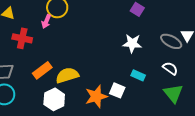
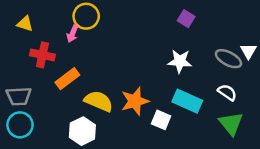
orange rectangle: (42, 70) -> (67, 79), moved
yellow semicircle: (67, 75) -> (99, 101), turned 40
cyan rectangle: (138, 75) -> (187, 101), size x1.6
orange star: (96, 96) -> (135, 101), moved

